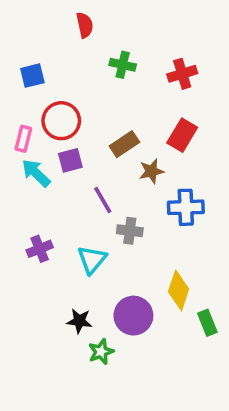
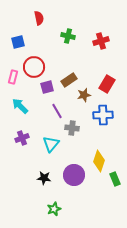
red semicircle: (85, 25) -> (39, 18), moved
red rectangle: (182, 135) -> (107, 84), moved
purple square: (70, 160) -> (47, 87), moved
cyan arrow: (36, 173) -> (20, 106), moved
green star: (101, 352) -> (54, 209), moved

